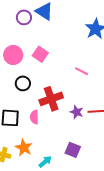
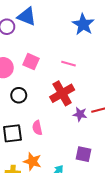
pink line: (82, 71) -> (69, 64), moved
red cross: (51, 99) -> (62, 93), moved

